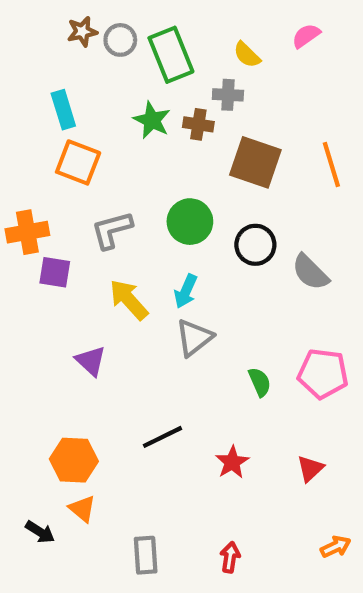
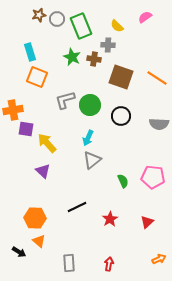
orange line: (331, 165) -> (157, 78), turned -40
gray L-shape: (112, 230) -> (65, 100), moved
gray semicircle: (310, 272) -> (159, 124), moved, turned -42
yellow arrow: (129, 300) -> (47, 143), moved

